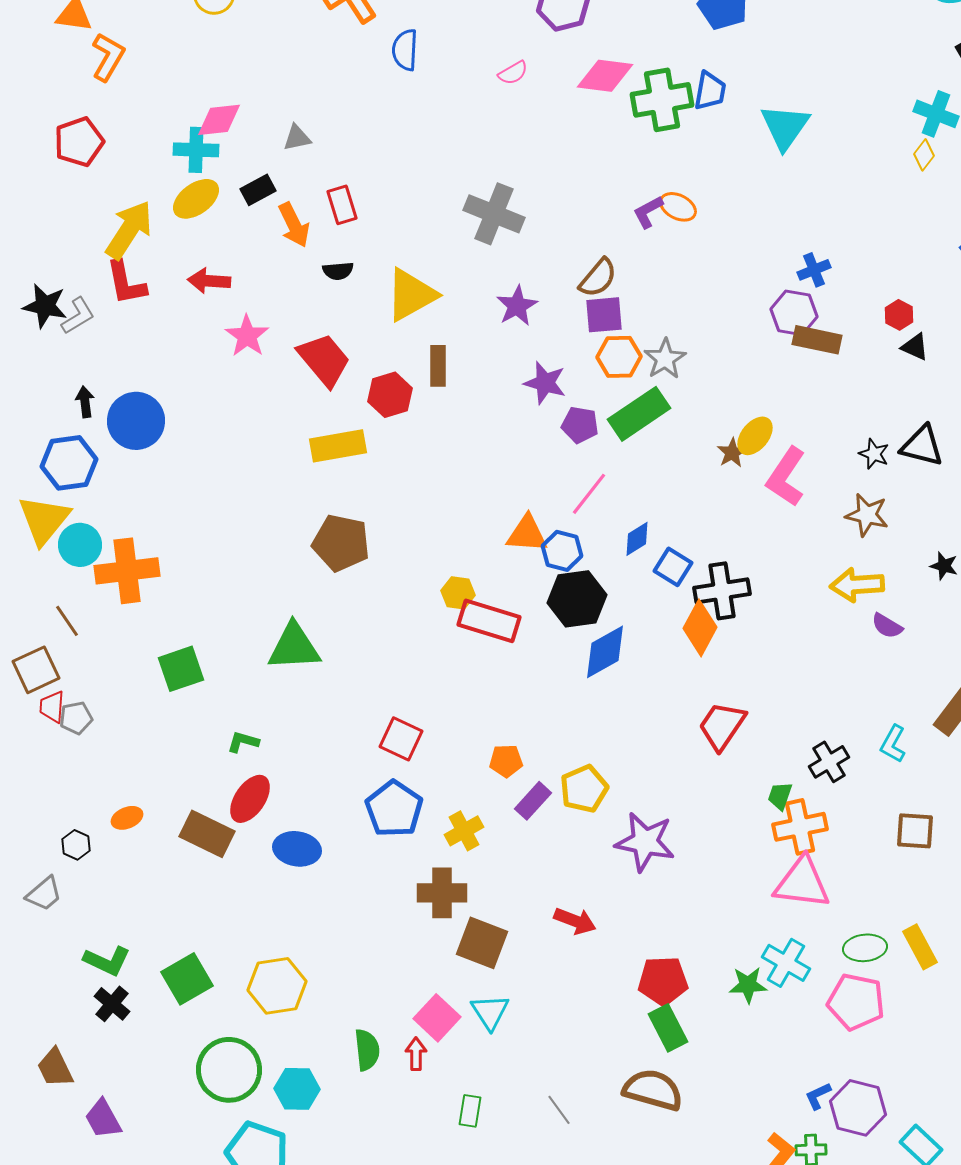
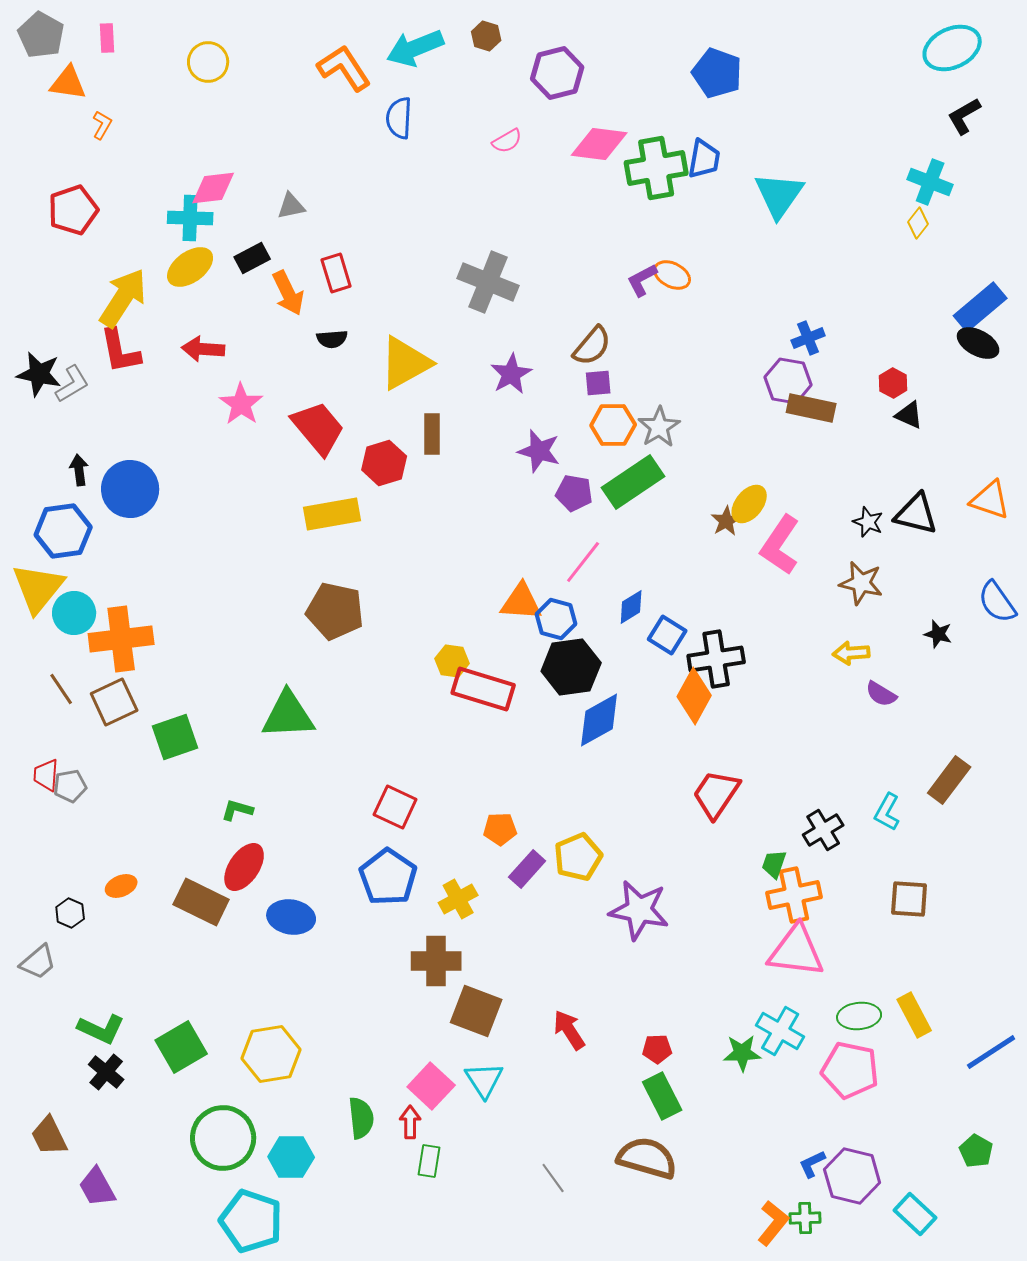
orange L-shape: (108, 57) -> (102, 125), size x0.6
purple square: (604, 315) -> (598, 383), size x0.7
yellow arrow: (857, 585) -> (851, 653), size x0.7
brown square: (36, 670) -> (114, 702), moved
red arrow: (575, 921) -> (569, 1030), moved, turned -144
red pentagon: (663, 981) -> (657, 1049), size x0.6
green rectangle: (470, 1111) -> (429, 1161), moved

